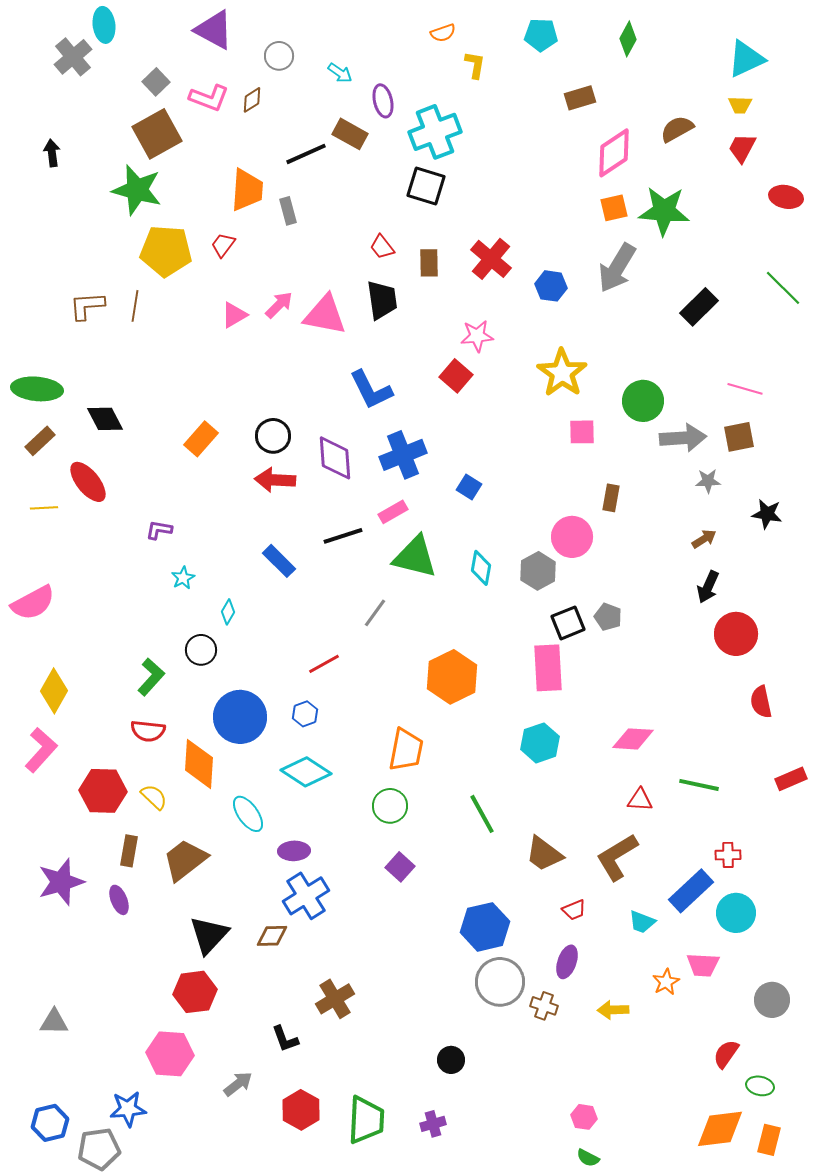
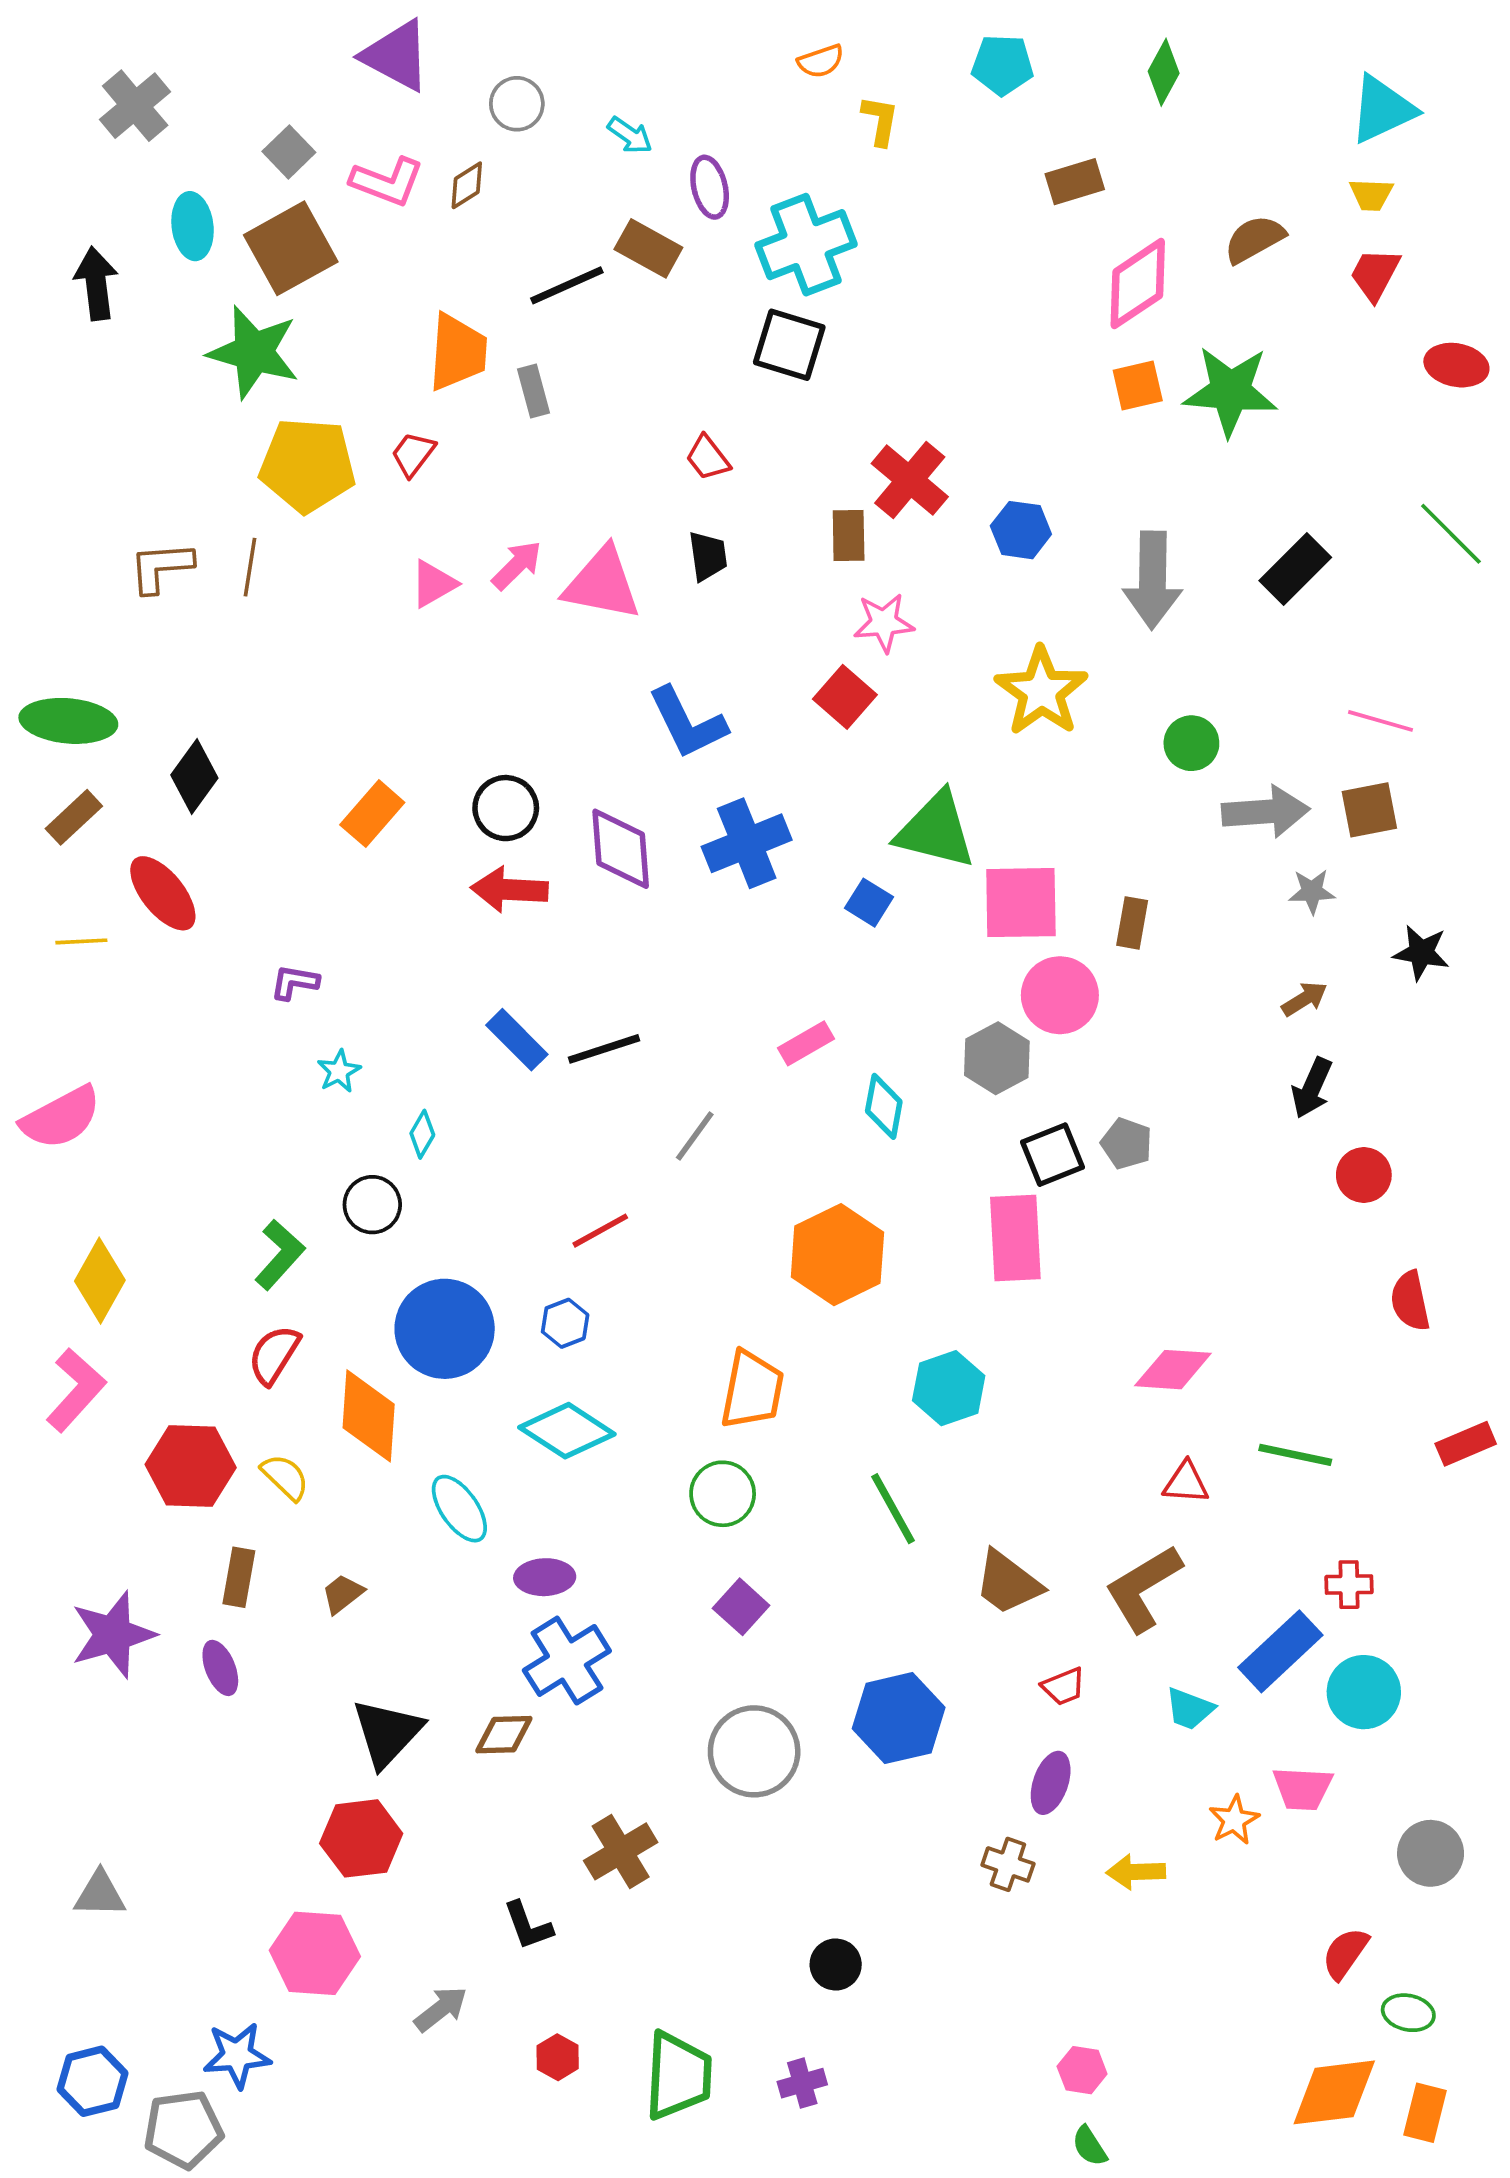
cyan ellipse: (104, 25) -> (193, 226), moved
black arrow: (52, 153) -> (96, 284), size x1.4
brown rectangle: (429, 263) -> (849, 536), moved
gray arrow: (617, 268) -> (1153, 580), moved, turned -30
black trapezoid: (382, 300) -> (708, 556), size x0.7
green circle: (643, 401) -> (1191, 743), size x0.7
black diamond: (105, 419) -> (194, 777), turned 63
pink square: (582, 432) -> (1021, 903), moved, size x1.6
pink rectangle: (393, 512) -> (806, 1043), moved
black line: (343, 536) -> (604, 1049), moved
green triangle: (415, 557) -> (936, 830), moved
cyan diamond: (481, 568) -> (884, 1106), moved
red circle: (736, 634) -> (1364, 1175), size x0.7
red semicircle: (148, 731) -> (274, 1355), turned 116
cyan hexagon: (540, 743) -> (949, 1388), moved
brown trapezoid: (185, 860) -> (343, 1594), size x0.5
gray circle: (500, 982) -> (754, 1751), moved
red hexagon: (301, 1110) -> (558, 2057), size x0.6
green semicircle: (588, 1158) -> (1090, 2146), turned 30

